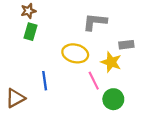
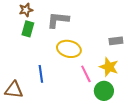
gray L-shape: (95, 22) -> (58, 20), moved
yellow star: (111, 62) -> (109, 67), moved
brown triangle: (15, 98) -> (14, 90), turned 36

